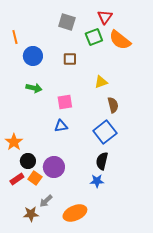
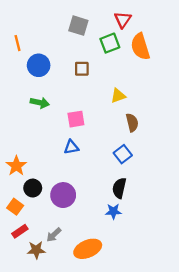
orange semicircle: (120, 40) -> (140, 47), turned 35
blue square: (105, 132) -> (123, 154), size x0.7
orange square: (35, 178) -> (15, 207), moved
red rectangle: (17, 179) -> (20, 231), moved

